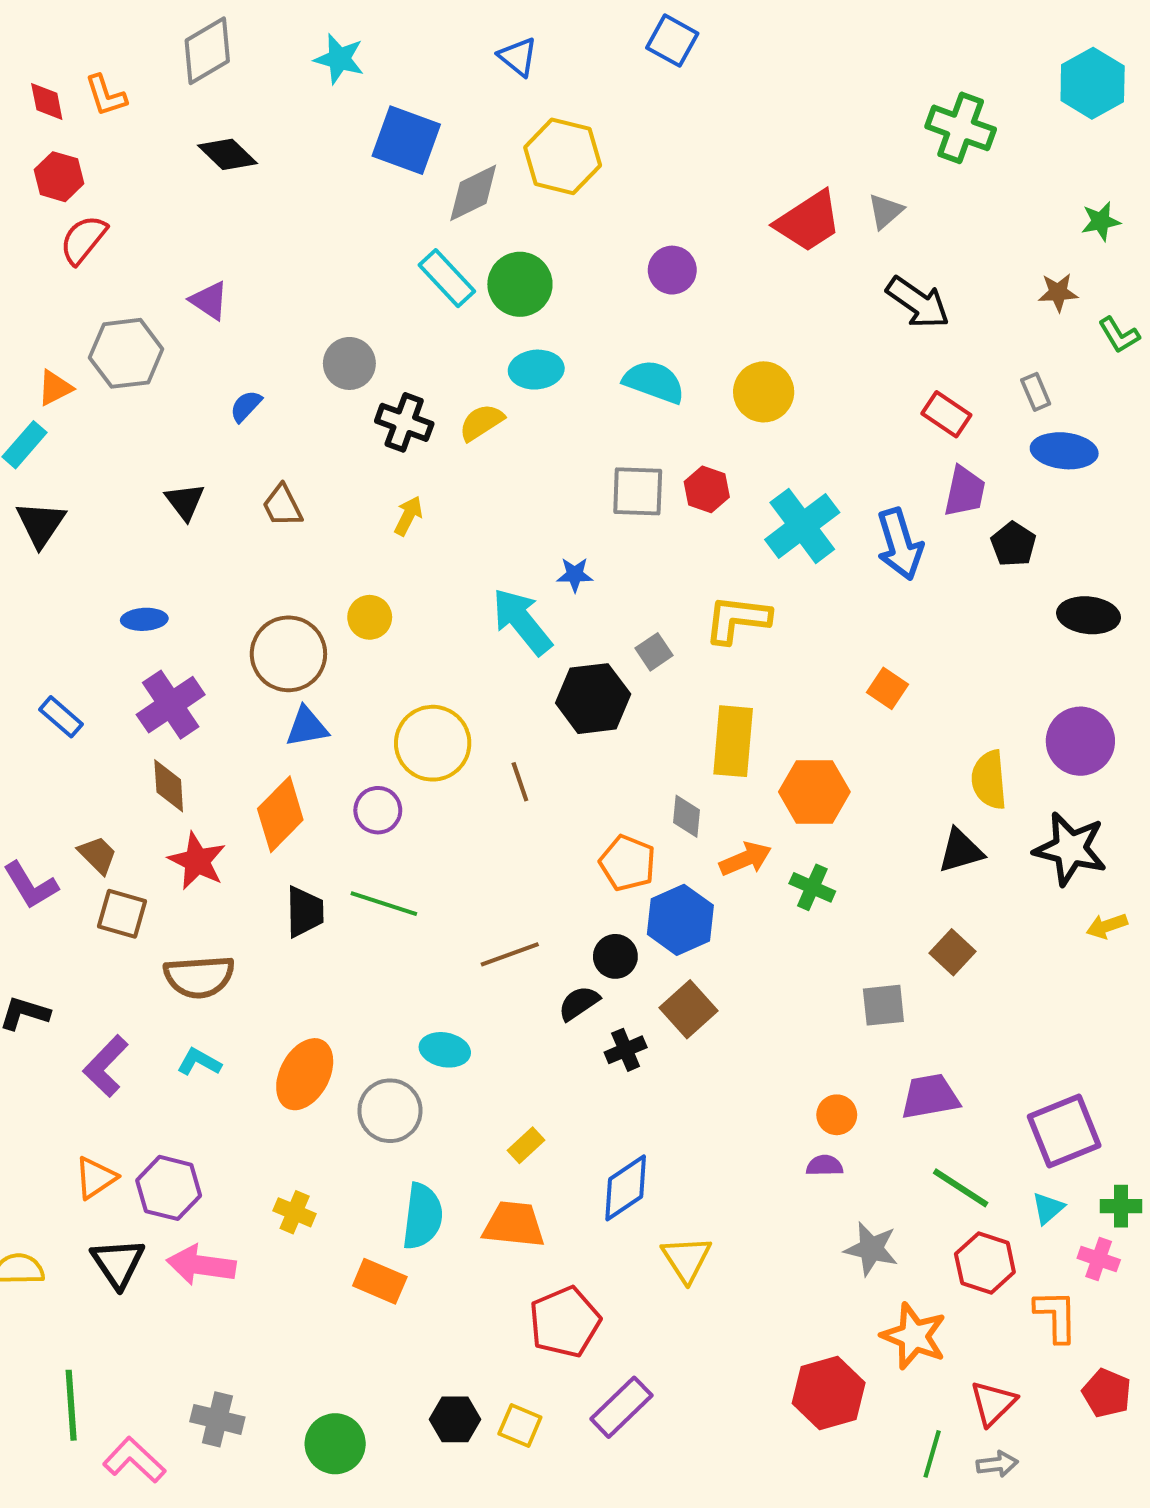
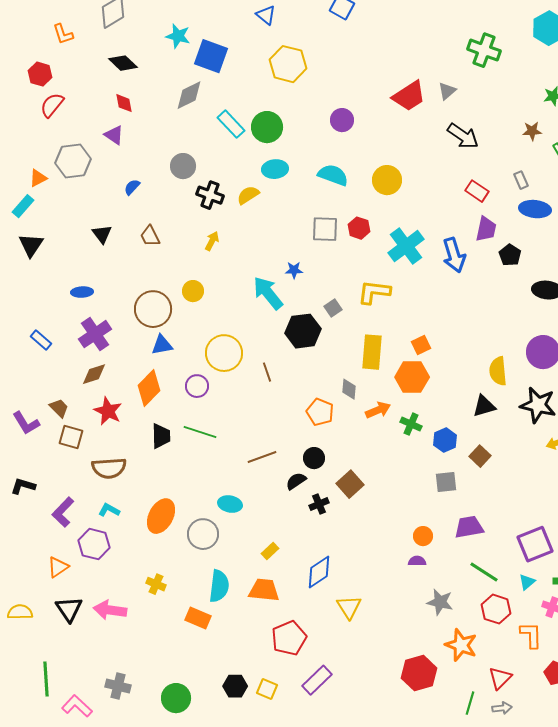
cyan star: (339, 59) -> (178, 36), moved
red diamond: (47, 102) -> (124, 103), moved
gray diamond: (473, 193) -> (189, 95), moved
orange square: (887, 688) -> (421, 345), moved, turned 30
brown diamond: (169, 786) -> (94, 374), turned 76
blue hexagon: (680, 920) -> (445, 440), moved, size x0.7
purple hexagon: (169, 1188) -> (94, 544), moved

